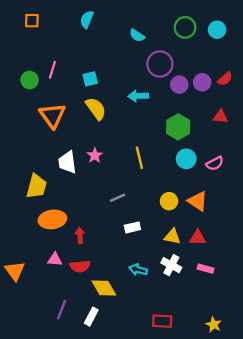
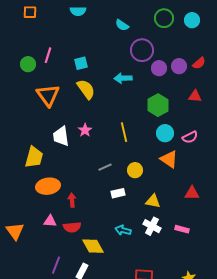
cyan semicircle: (87, 19) -> (78, 11), turned -112
yellow circle: (169, 201) -> (135, 170), moved
orange triangle: (198, 201) -> (169, 159), moved
red triangle: (198, 238) -> (192, 193), moved

